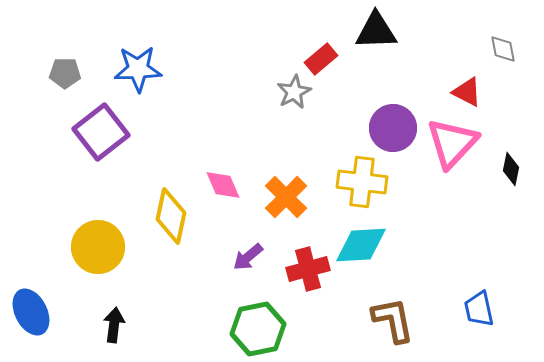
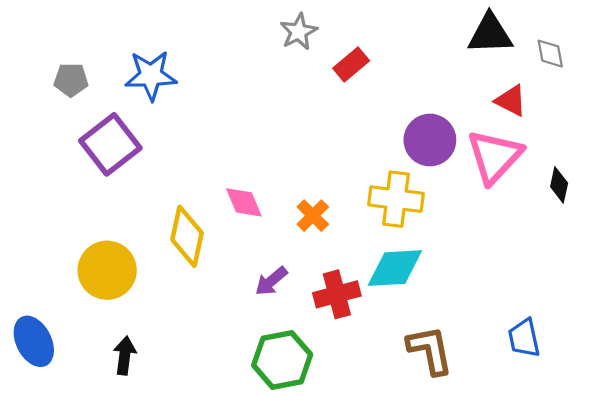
black triangle: (376, 31) -> (490, 34), moved
gray star: (294, 92) -> (299, 32), moved
orange cross: (286, 197) -> (313, 216), size x0.7

